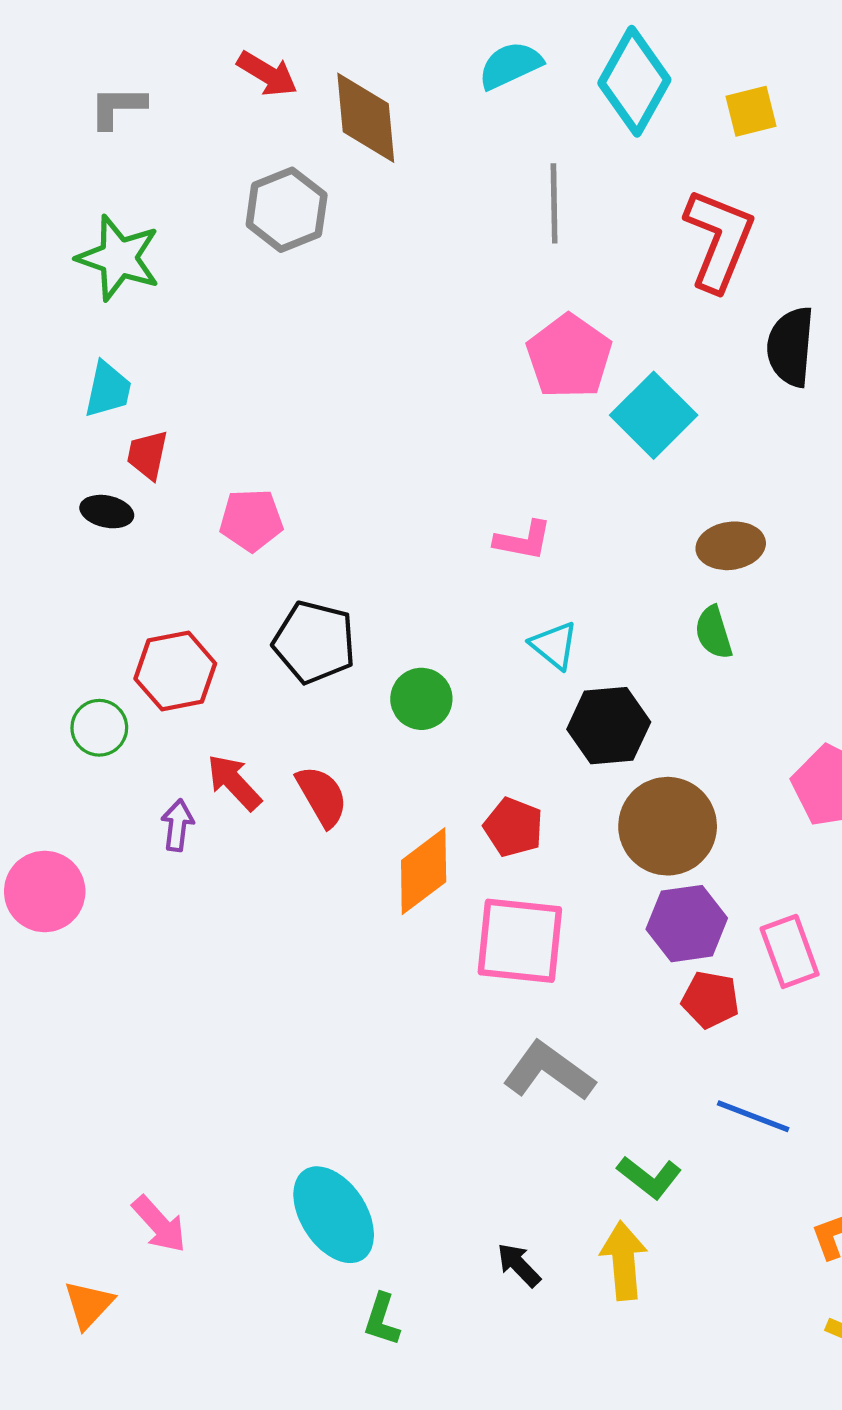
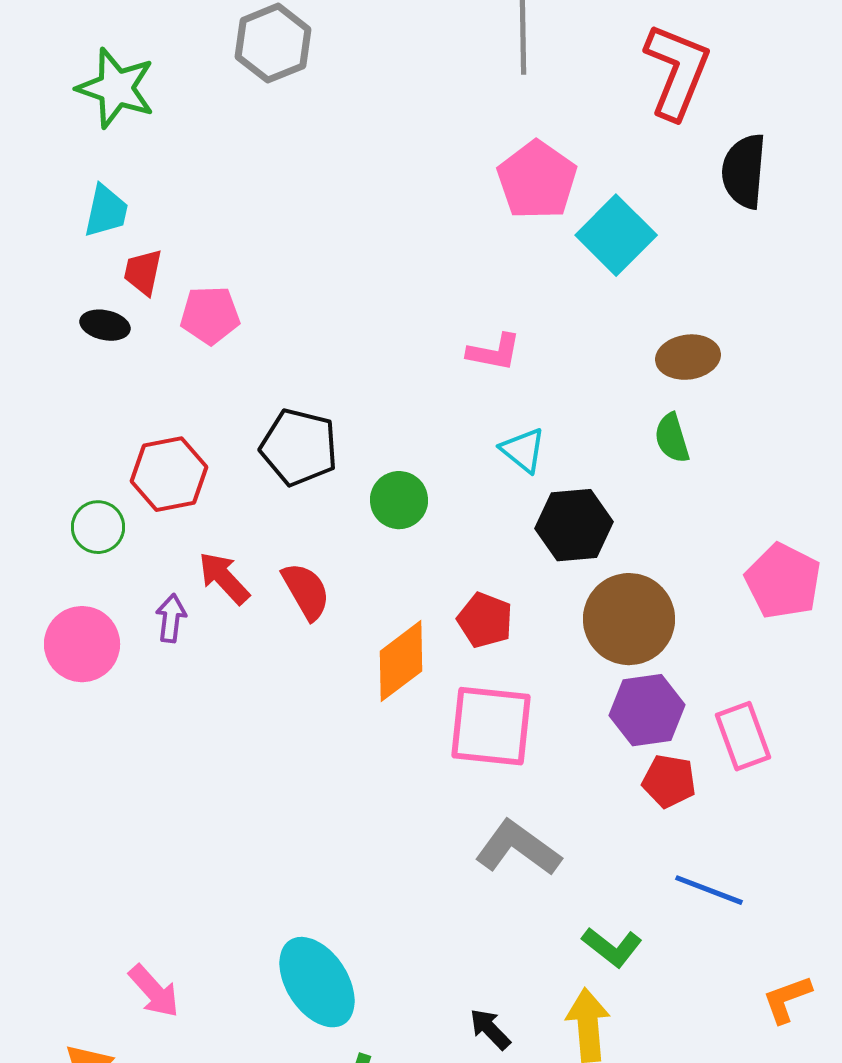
pink pentagon: (251, 520) -> (210, 315), moved
pink circle: (45, 891) -> (82, 644), moved

